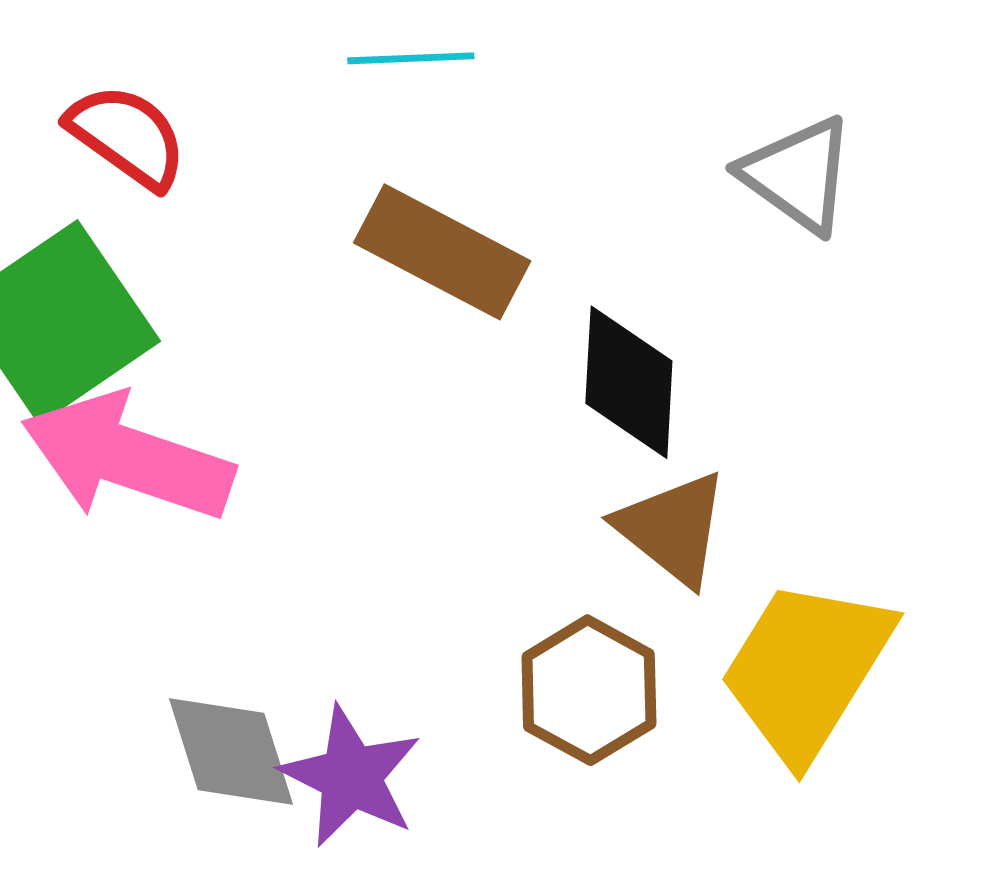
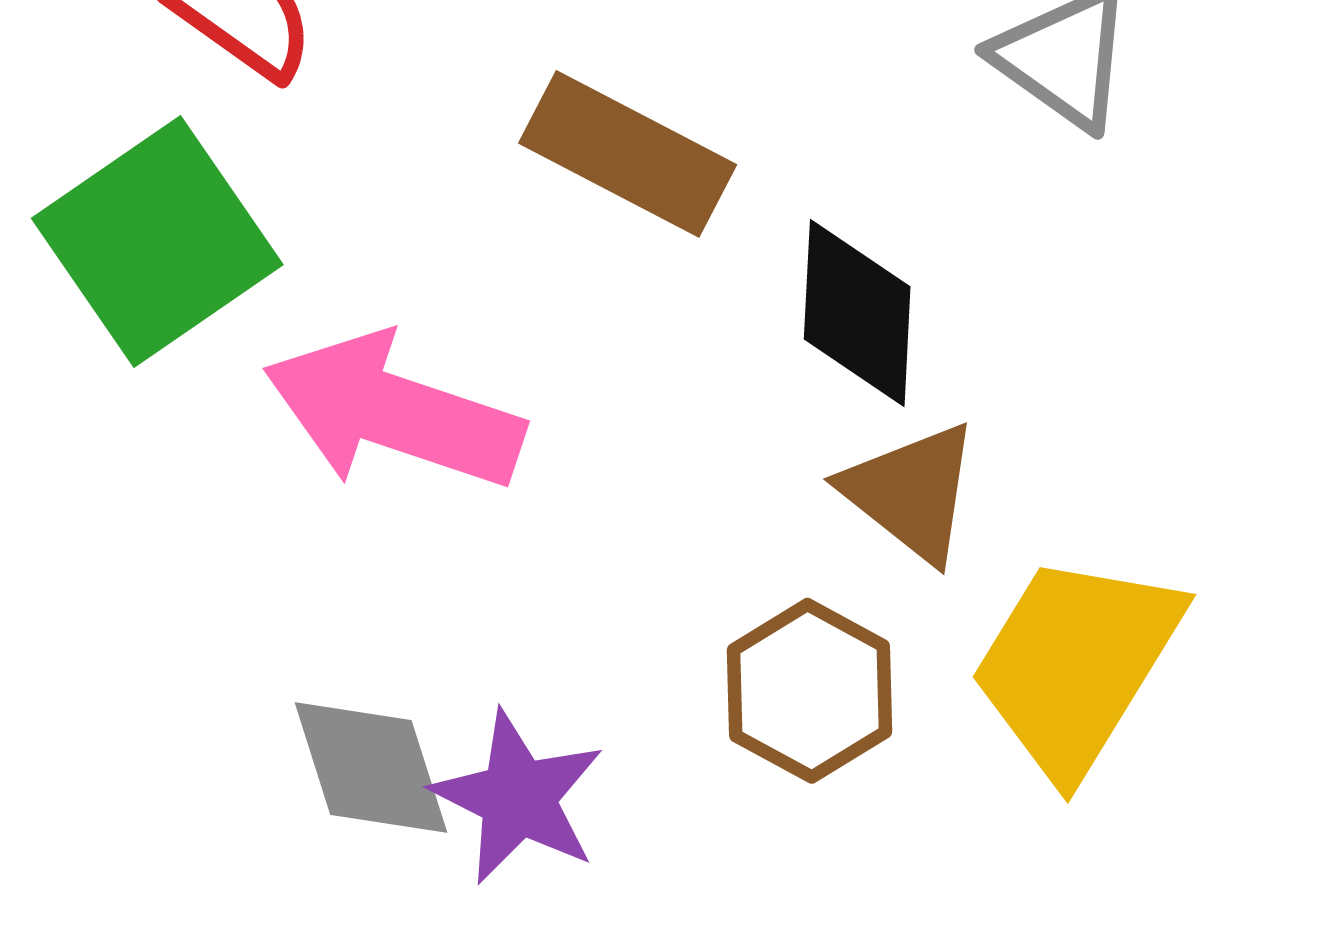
pink arrow: (128, 457) -> (393, 412), moved

